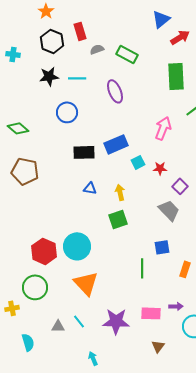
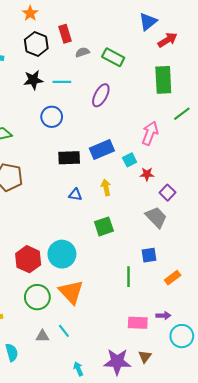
purple ellipse: (115, 91) -> (101, 95), turned 50
cyan square: (138, 162) -> (130, 160), moved
yellow arrow: (120, 192) -> (106, 187), moved
orange rectangle: (185, 269) -> (173, 278), turned 35
green circle: (35, 287) -> (37, 297), moved
purple star: (116, 321) -> (117, 362), moved

